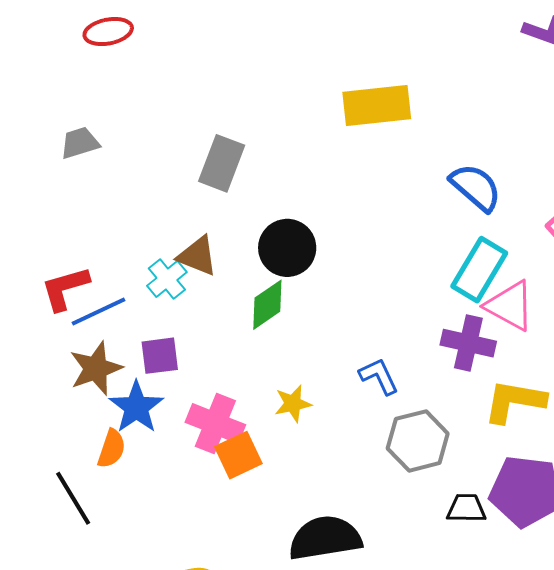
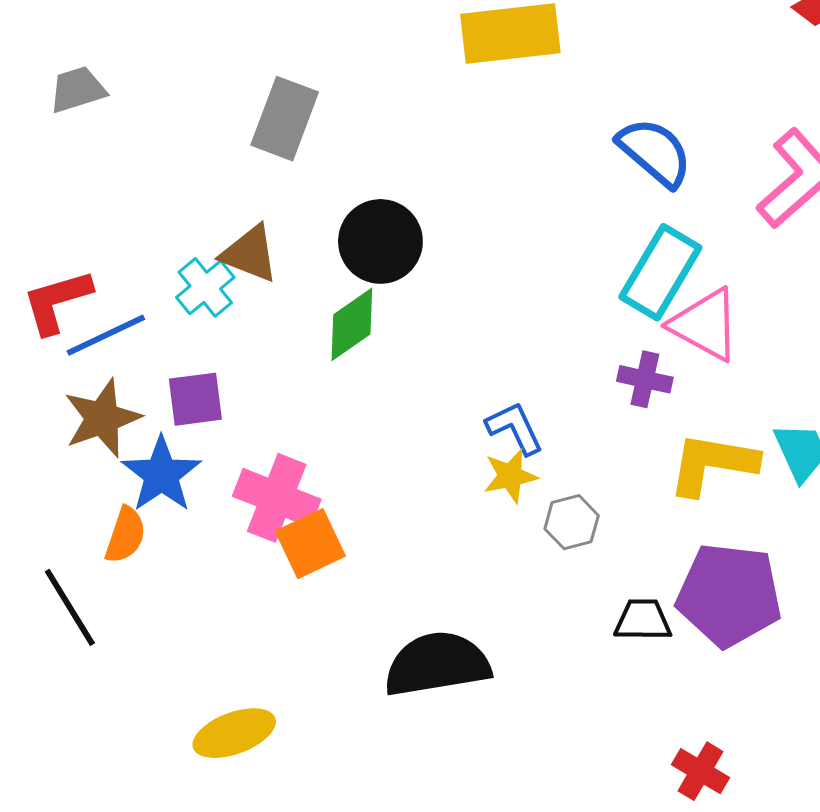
purple cross: (468, 343) -> (645, 379), size x0.7
yellow star: (293, 404) -> (510, 476), moved
gray hexagon: (418, 441) -> (572, 522), size x0.6

